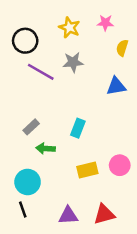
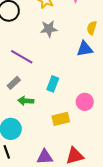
yellow semicircle: (122, 48) -> (92, 28), moved
purple line: (41, 72) -> (22, 57), moved
pink circle: (120, 165) -> (85, 102), moved

